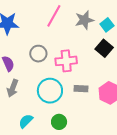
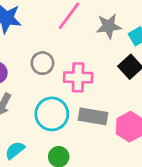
gray rectangle: (81, 89) -> (93, 116), size x1.5

